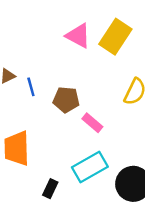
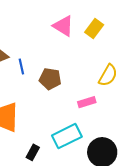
yellow rectangle: (115, 37) -> (94, 28), size x0.7
pink rectangle: (92, 123) -> (87, 102), moved, turned -60

